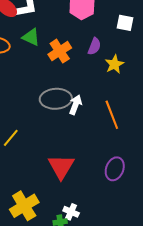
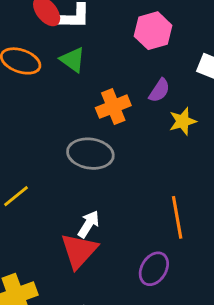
orange cross: (60, 51) -> (113, 107), moved
white arrow: (76, 105) -> (89, 224), moved
orange line: (112, 115) -> (177, 217), moved

